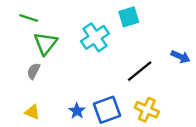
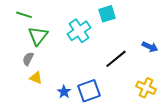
yellow cross: (147, 110) -> (146, 88), moved
yellow triangle: (32, 112) -> (36, 78), moved

